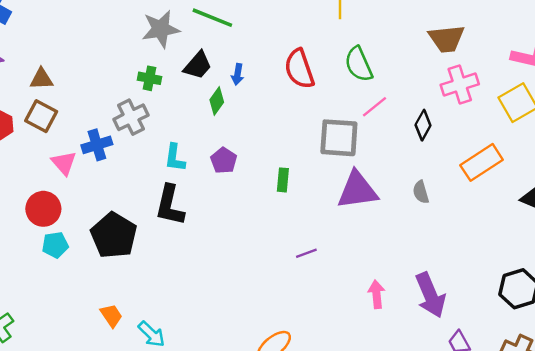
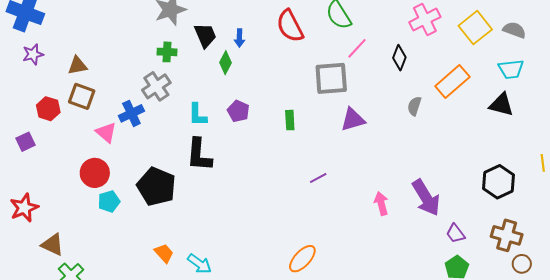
black trapezoid: (198, 65) -> (205, 35), turned -56
purple triangle: (357, 190) -> (353, 120), size x0.7
gray semicircle: (421, 192) -> (414, 106), moved, turned 42

